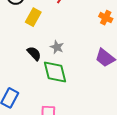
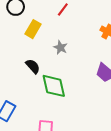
gray star: (57, 47) -> (60, 48), moved

